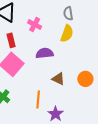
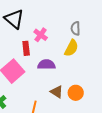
red rectangle: (11, 40) -> (26, 48), moved
orange circle: (85, 79) -> (76, 93), moved

